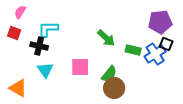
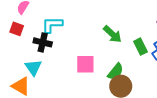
green rectangle: (133, 50) -> (141, 47), turned 49
cyan triangle: (45, 70) -> (33, 67), moved

